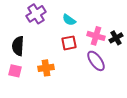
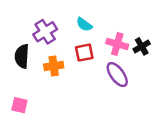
purple cross: (36, 14) -> (45, 32), moved
orange cross: (46, 68) -> (54, 66), moved
pink square: (15, 71) -> (19, 105), moved

